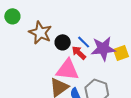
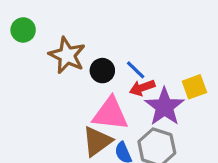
purple star: (103, 49) -> (165, 107), moved, turned -30
red arrow: (79, 53) -> (142, 88), moved, turned -63

